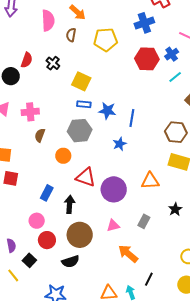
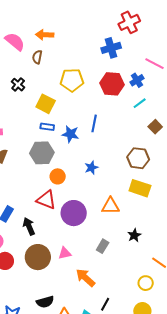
orange arrow: (78, 12) -> (45, 35), turned 138
pink semicircle: (48, 20) -> (15, 42), turned -50
yellow pentagon: (105, 40) -> (72, 80), moved
blue line: (132, 118) -> (94, 123), moved
blue star: (120, 144) -> (91, 168), moved
orange circle: (63, 156) -> (58, 176), moved
black arrow: (70, 204) -> (29, 226), turned -30
pink triangle: (113, 226) -> (65, 253), moved
black semicircle: (70, 262) -> (45, 302), moved

